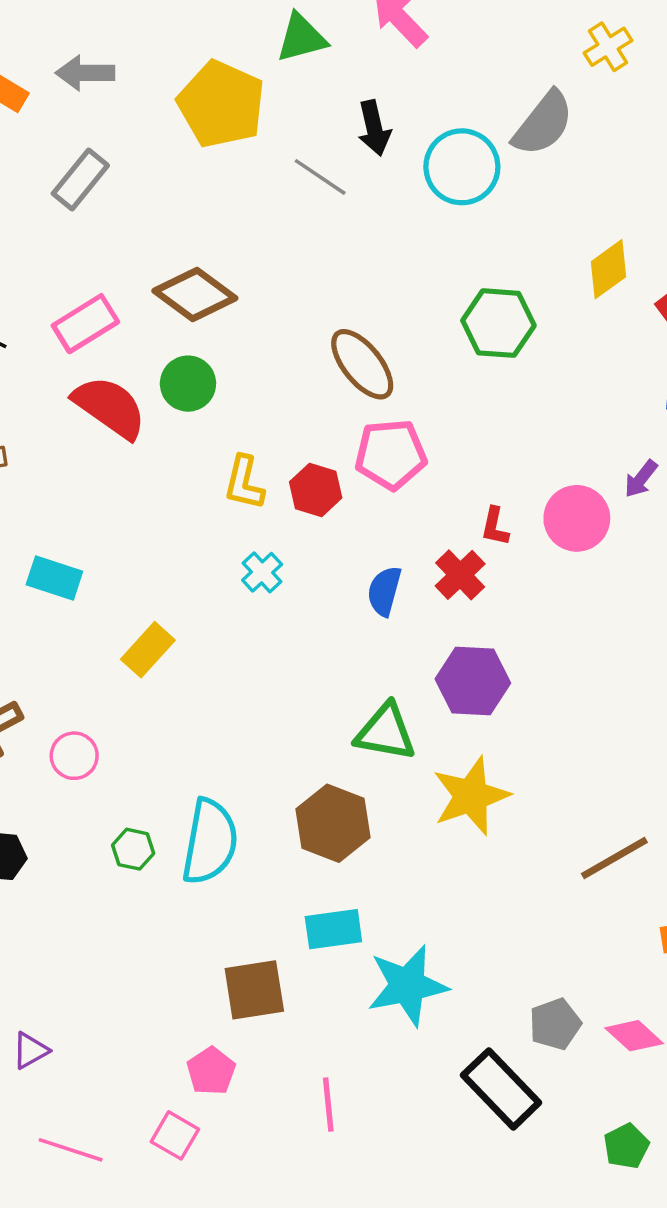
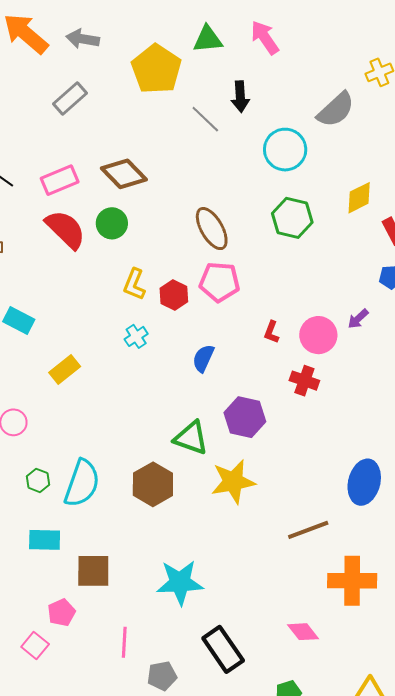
cyan circle: (462, 167) -> (285, 150), moved
red cross: (460, 575) -> (304, 381), moved, turned -36
cyan rectangle: (333, 929) -> (45, 540), moved
gray pentagon: (555, 1024) -> (162, 676), moved

